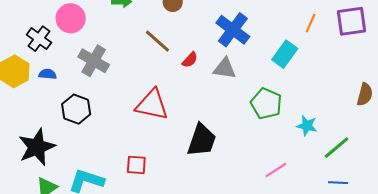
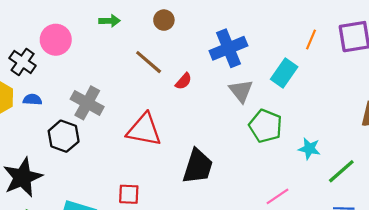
blue cross: (233, 30) -> (228, 48), turned 32
gray cross: (94, 61) -> (87, 103), moved
gray triangle: (225, 68) -> (241, 91), moved, turned 45

